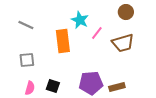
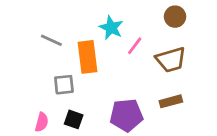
gray line: (26, 25) -> (51, 40), moved
gray square: (27, 60) -> (64, 85), moved
brown rectangle: (117, 87) -> (171, 101), moved

